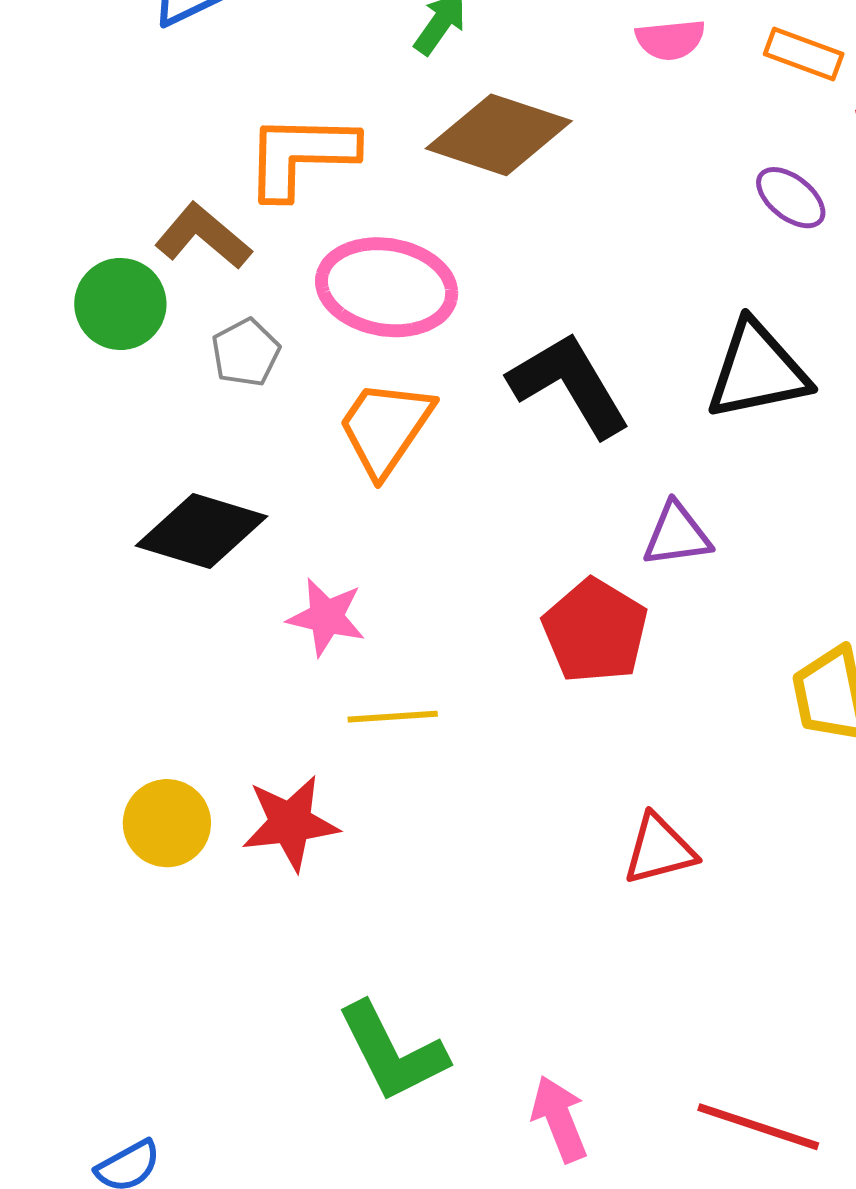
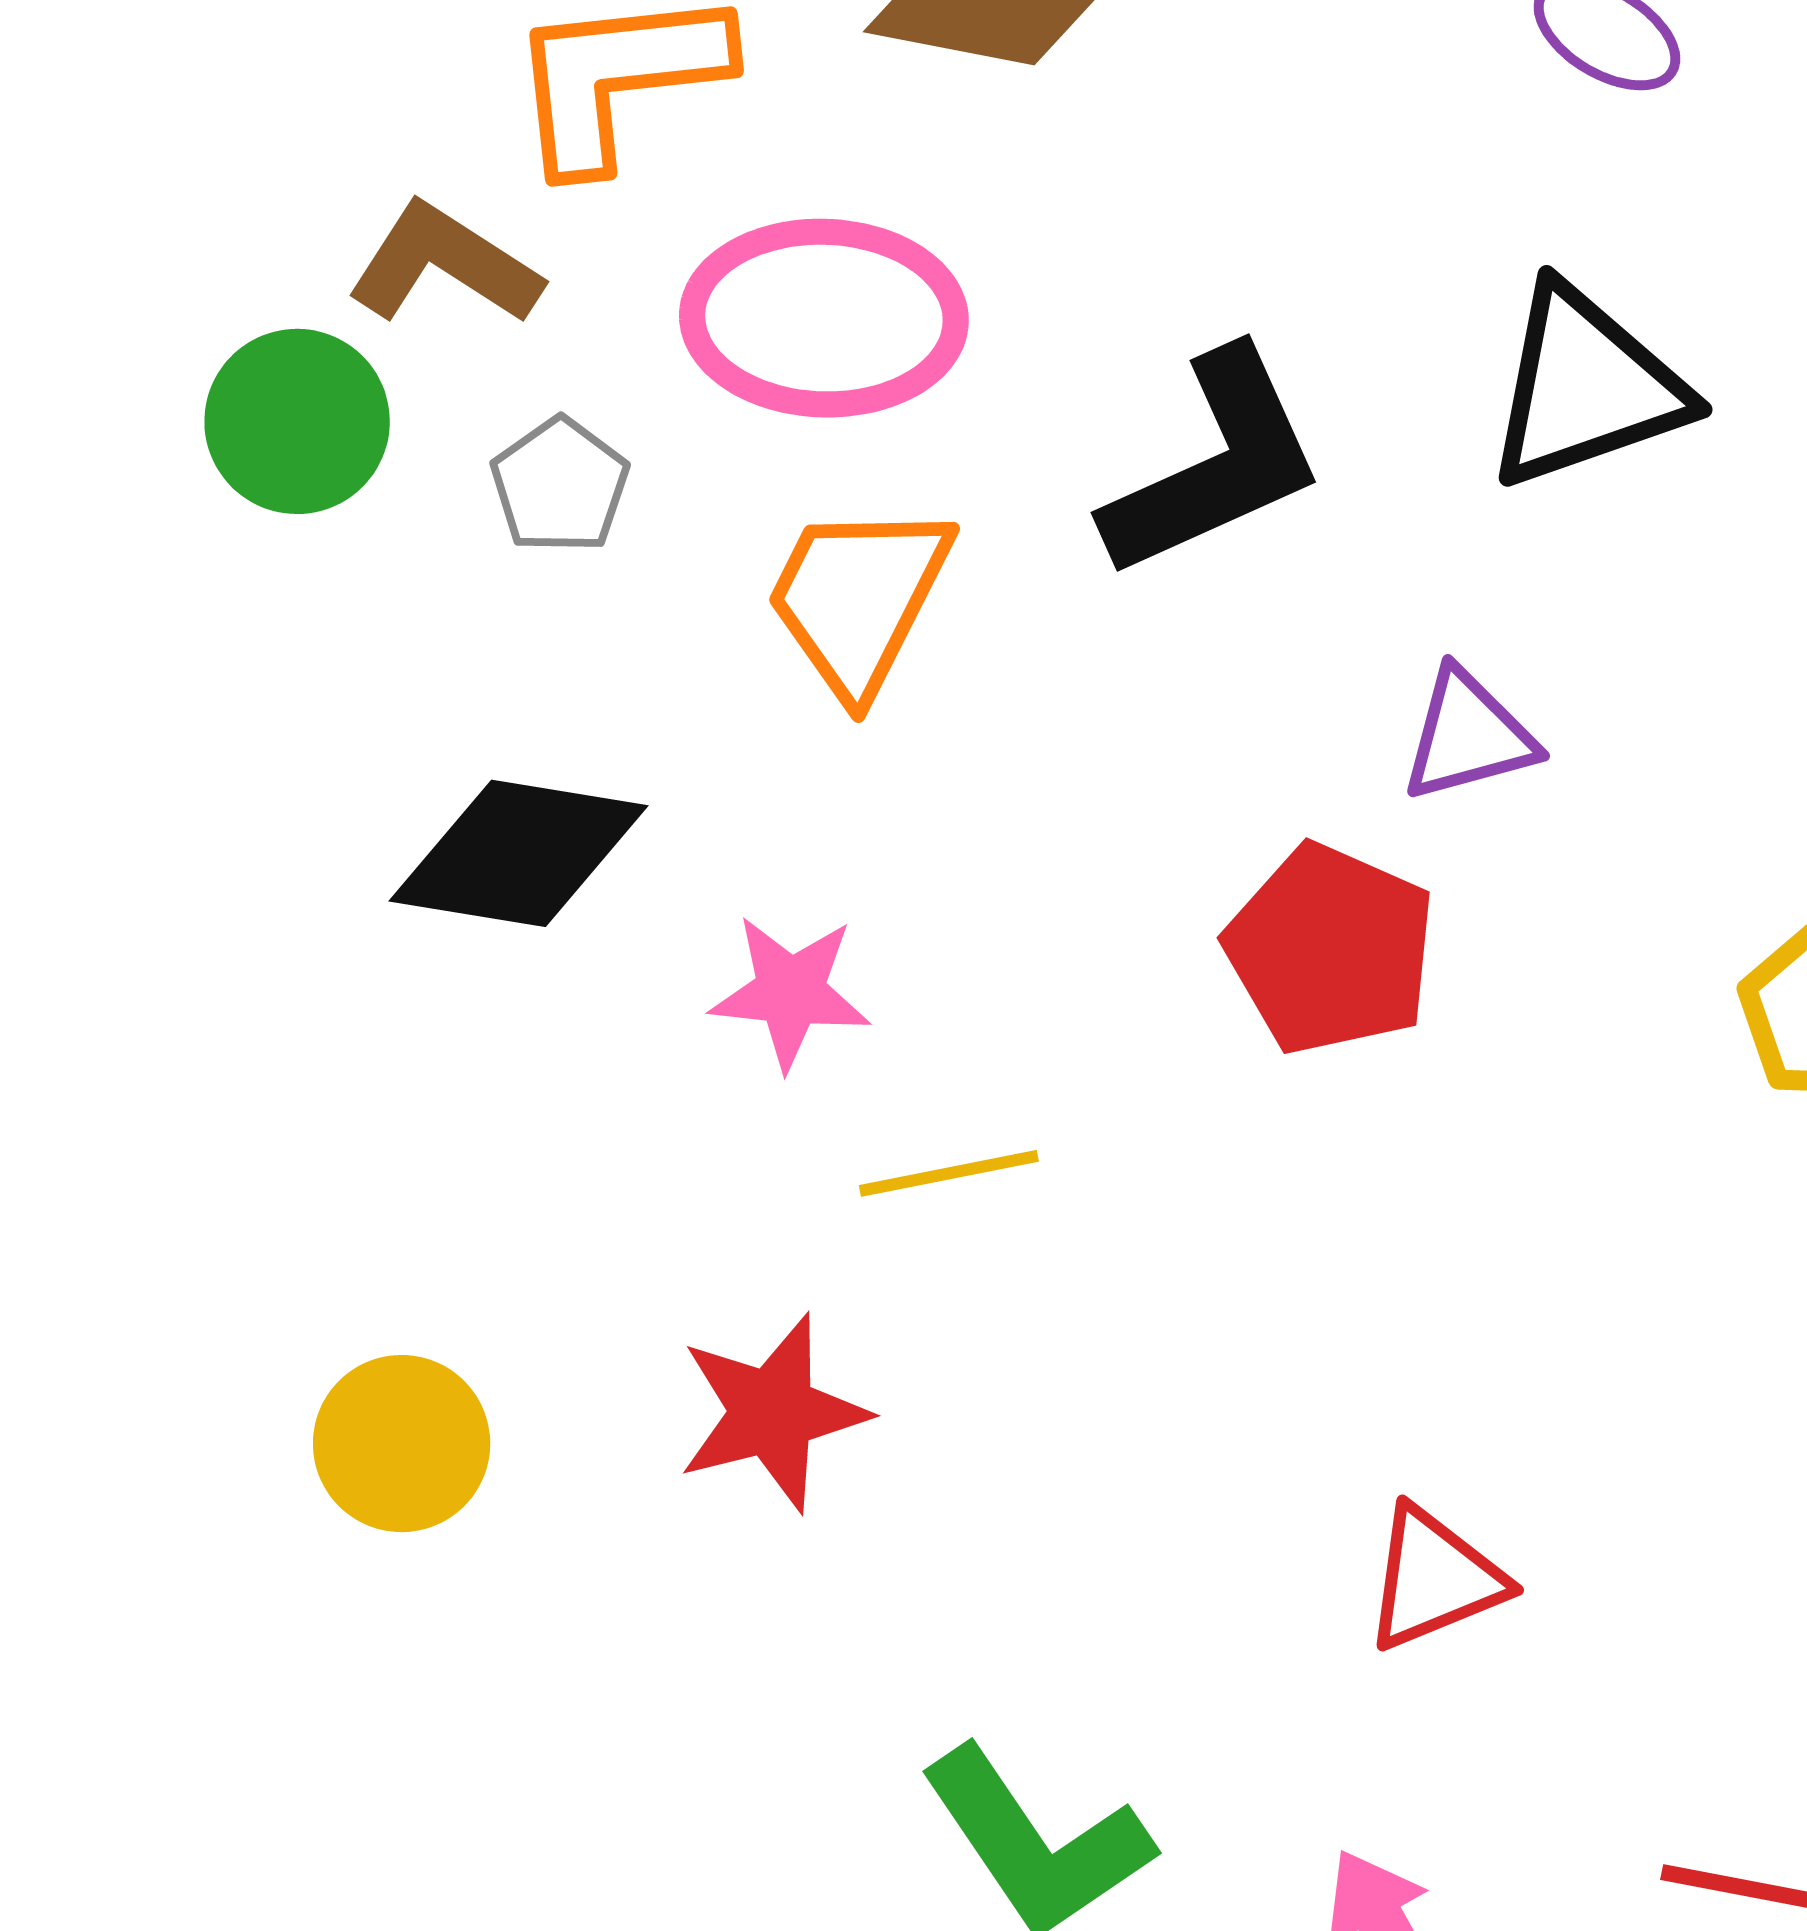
black L-shape: (569, 385) -> (1214, 464), turned 104
yellow circle: (167, 823) -> (402, 1444), moved
red triangle: (659, 849) -> (1434, 1579), moved

